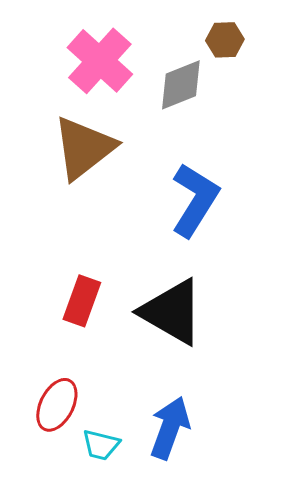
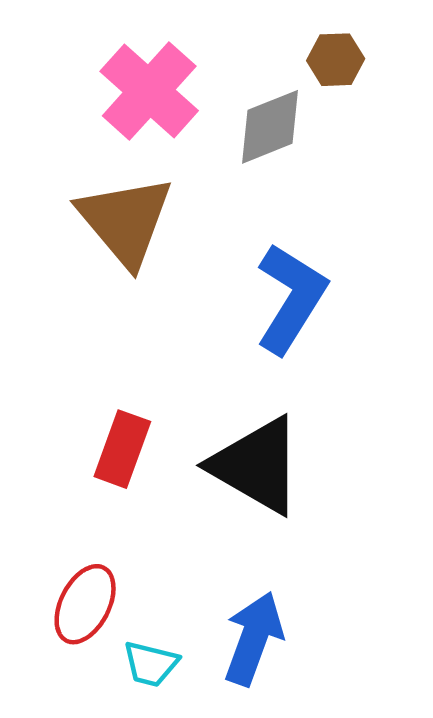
brown triangle: (84, 148) -> (125, 221), turned -32

